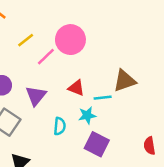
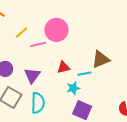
pink line: (46, 57) -> (38, 44), turned 35
red triangle: (76, 88) -> (63, 67), turned -32
cyan semicircle: (60, 126) -> (38, 103), moved, size x1.5

